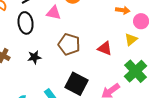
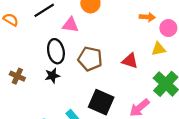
black ellipse: (26, 23) -> (56, 51), moved
yellow triangle: (131, 39) -> (158, 49), turned 32

